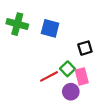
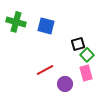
green square: (68, 69) -> (87, 55), moved
pink rectangle: (82, 76) -> (86, 73), moved

